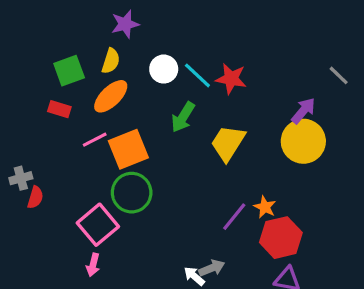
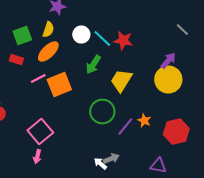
gray line: (339, 75) -> (182, 30), moved
green circle: (132, 193) -> (102, 112), moved
red hexagon: (281, 238) -> (176, 132), moved

